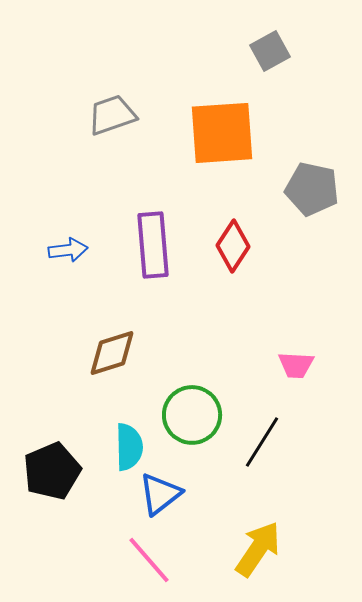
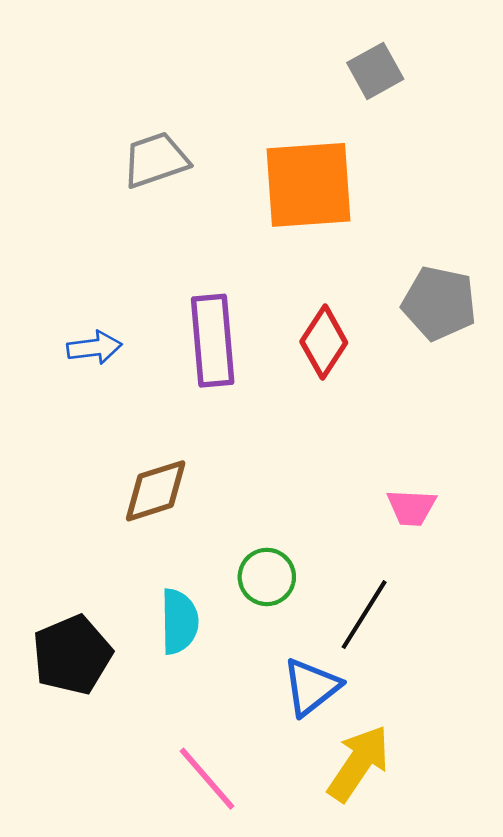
gray pentagon: (312, 189) -> (439, 303), moved
green circle: (192, 415) -> (267, 577), size x0.7
blue triangle: (160, 494) -> (311, 687), moved

